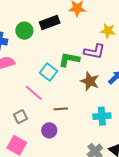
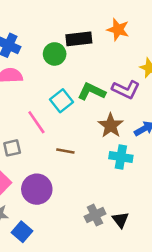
green circle: (24, 31) -> (55, 54), moved
cyan cross: (102, 116) -> (121, 157), moved
purple circle: (49, 130) -> (37, 189), moved, size x1.5

